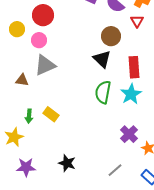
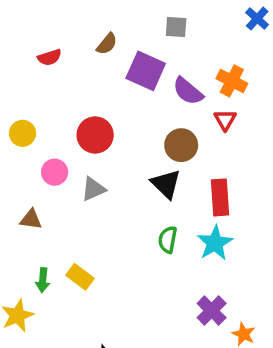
red circle: (43, 15) -> (95, 135), moved
pink circle: (39, 40) -> (55, 172), moved
gray triangle: (45, 65) -> (93, 189), moved, size x0.7
green semicircle: (103, 92) -> (168, 240), size x0.7

